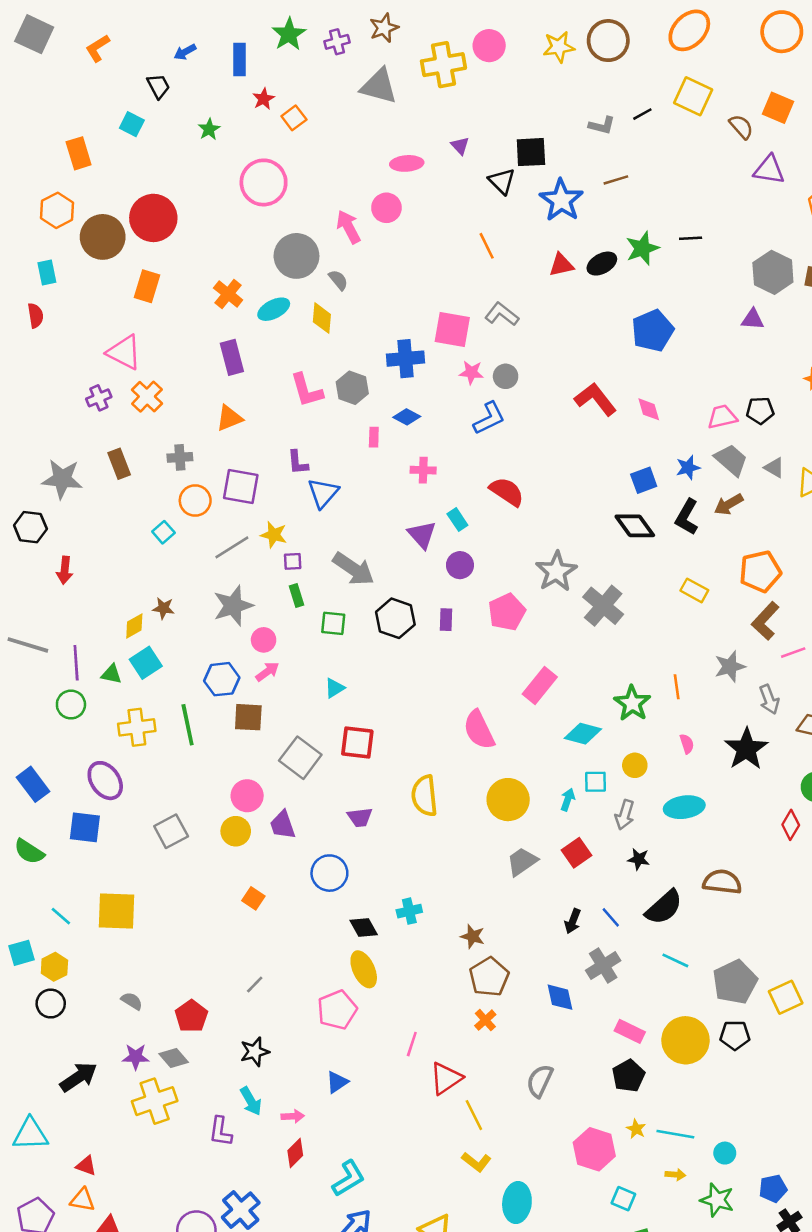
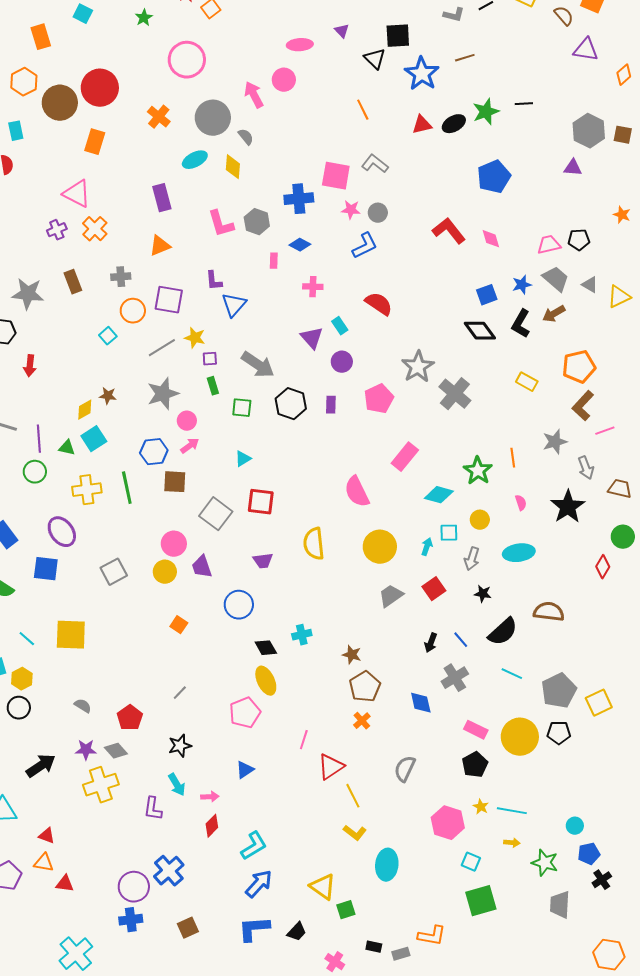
orange cross: (228, 294) -> (159, 117), moved
cyan circle: (725, 1153) -> (575, 826), moved

